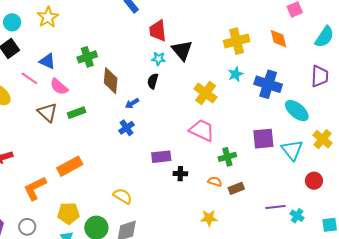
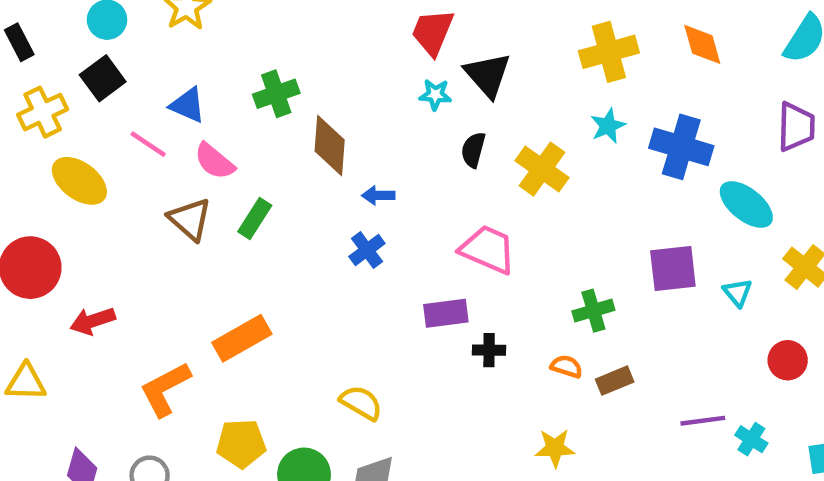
red trapezoid: (158, 31) -> (433, 32), turned 30
black semicircle: (153, 81) -> (473, 150), moved
blue arrow: (132, 103) -> (378, 195), turned 32
green rectangle: (77, 113) -> (255, 219), turned -36
pink trapezoid: (202, 130) -> (488, 249), moved
cyan triangle: (292, 150) -> (738, 293), size x0.6

